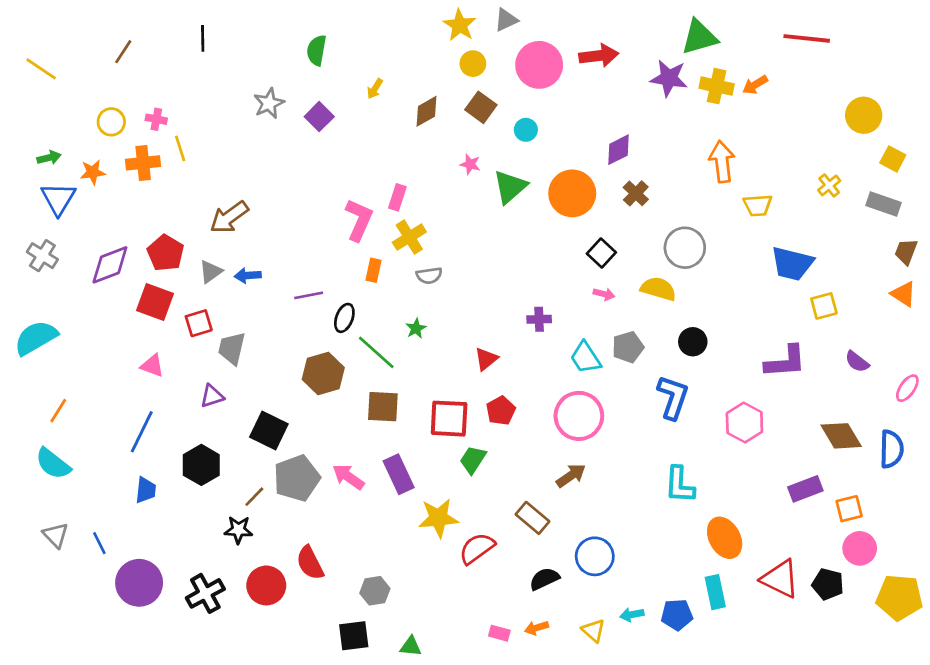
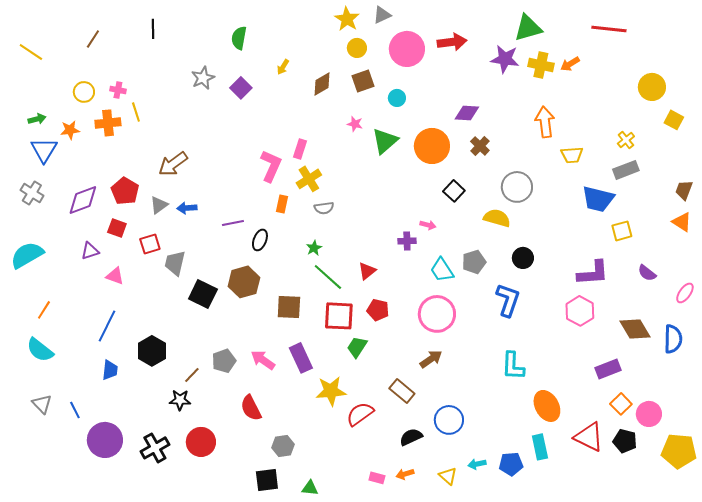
brown square: (481, 107) -> (363, 81), turned 35
purple diamond: (619, 150) -> (467, 113), turned 30
gray rectangle: (884, 204) -> (626, 170), moved, turned -40
pink arrow: (604, 294) -> (428, 225), moved
red square: (155, 302) -> (117, 228), size x0.7
green line: (376, 352) -> (328, 277), moved
purple triangle: (212, 396) -> (90, 251), moved
red pentagon: (501, 411) -> (378, 310), turned -30
pink hexagon: (744, 423) -> (580, 311), moved
black square: (269, 430) -> (203, 294), moved
gray pentagon: (297, 478) -> (224, 361), size x0.7
orange square: (849, 509) -> (621, 404), moved, turned -30
red semicircle: (310, 563) -> (251, 408), moved

